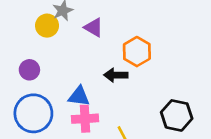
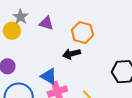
blue triangle: (79, 96) -> (49, 76), turned 36

